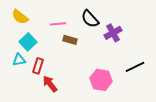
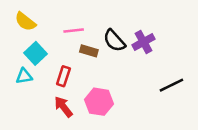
black semicircle: (90, 19) -> (114, 41), moved
red rectangle: (38, 66) -> (63, 76), moved
pink hexagon: (101, 80) -> (99, 102), moved

